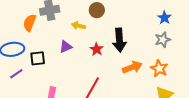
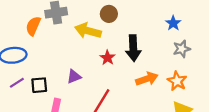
blue star: (164, 18) -> (173, 23), moved
yellow arrow: (78, 26) -> (88, 31), size x1.6
purple triangle: (66, 47) -> (74, 77), moved
black square: (38, 58) -> (39, 85), moved

